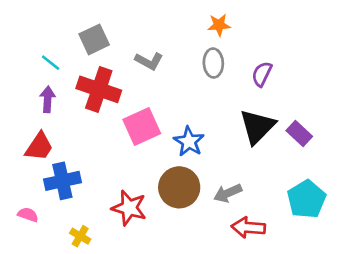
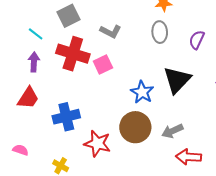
black triangle: (257, 126) -> (177, 80), moved
pink square: (142, 127) -> (103, 64), moved, size x0.7
blue cross: (62, 181) -> (66, 117), moved

